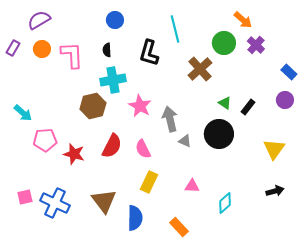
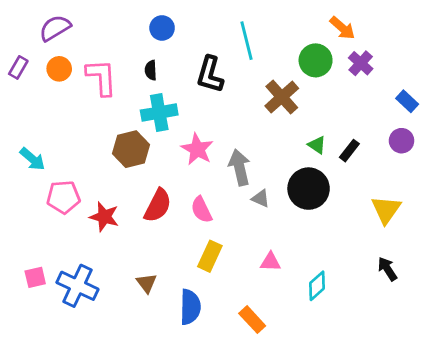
black arrow: (275, 191) -> (387, 269), turned -108
brown triangle: (104, 201) -> (147, 283), size x0.6

